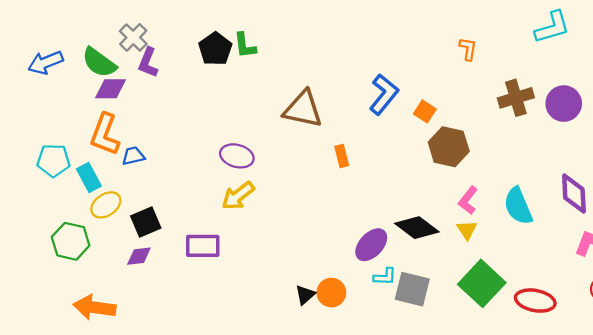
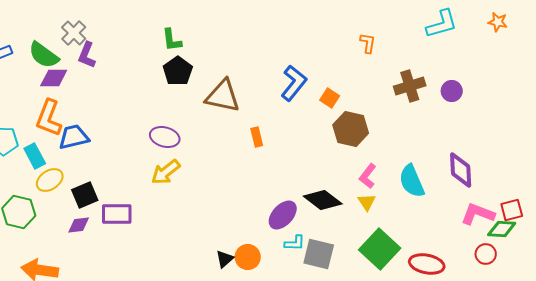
black pentagon: (215, 49) -> (178, 71), moved
purple circle: (564, 104) -> (452, 91), size x0.7
blue trapezoid: (133, 156) -> (74, 137), size x1.5
purple rectangle: (203, 246) -> (117, 214), moved

